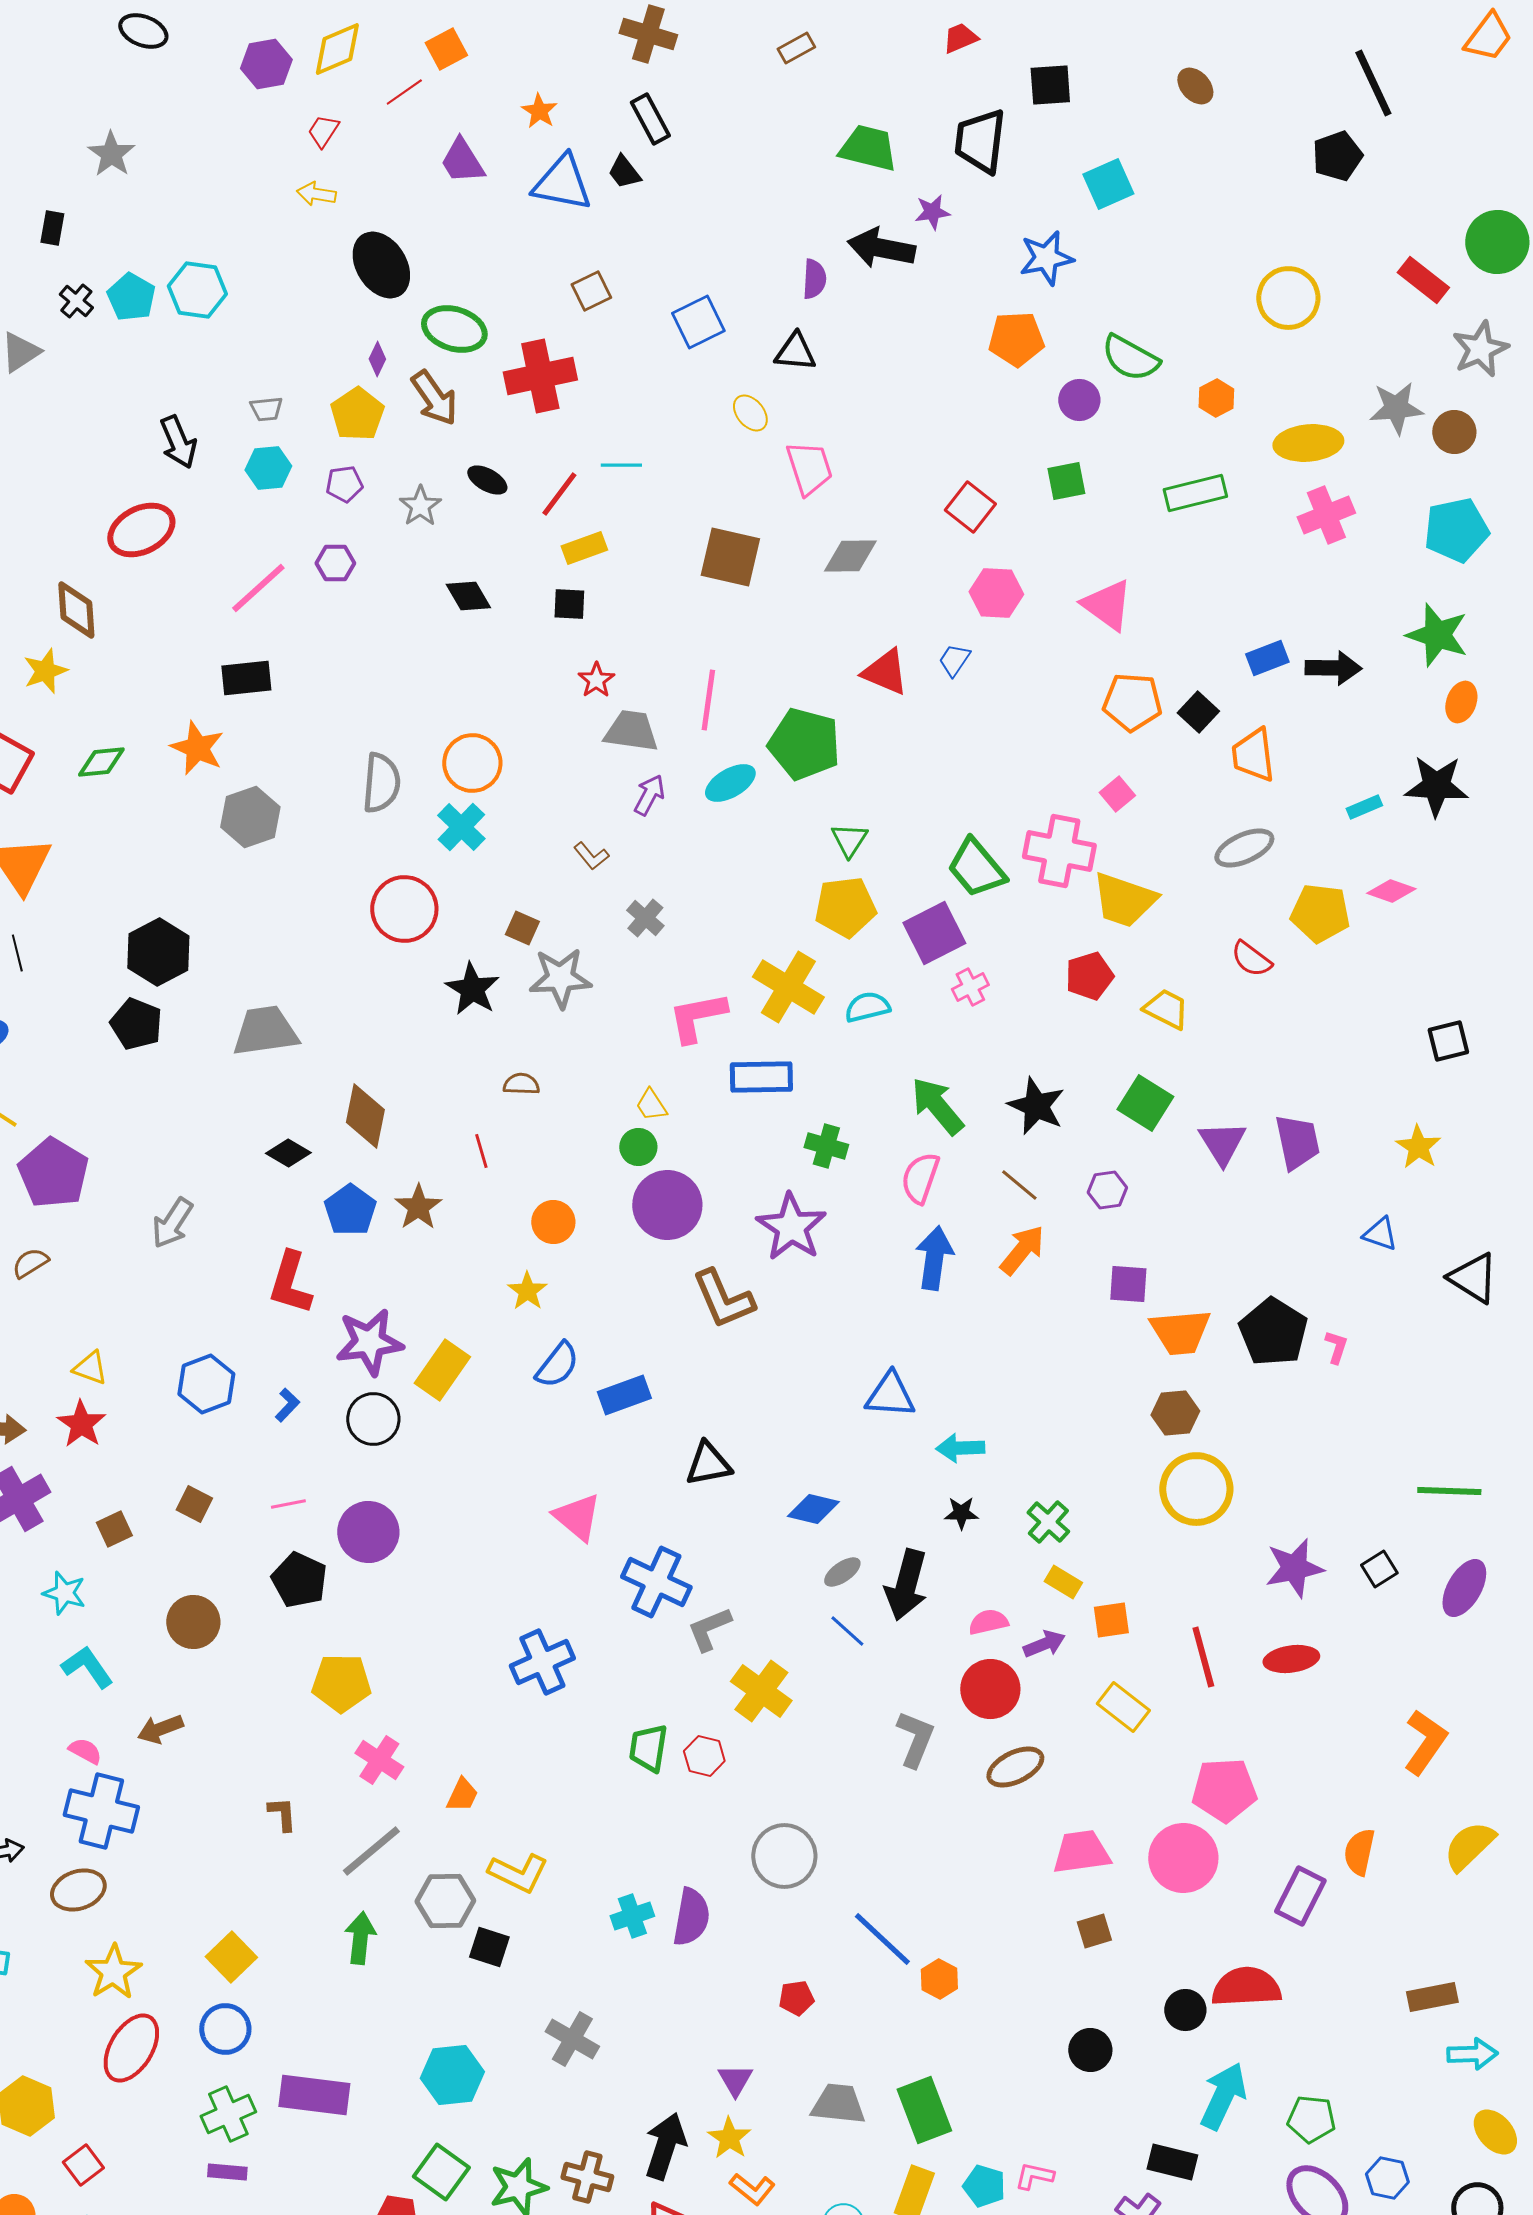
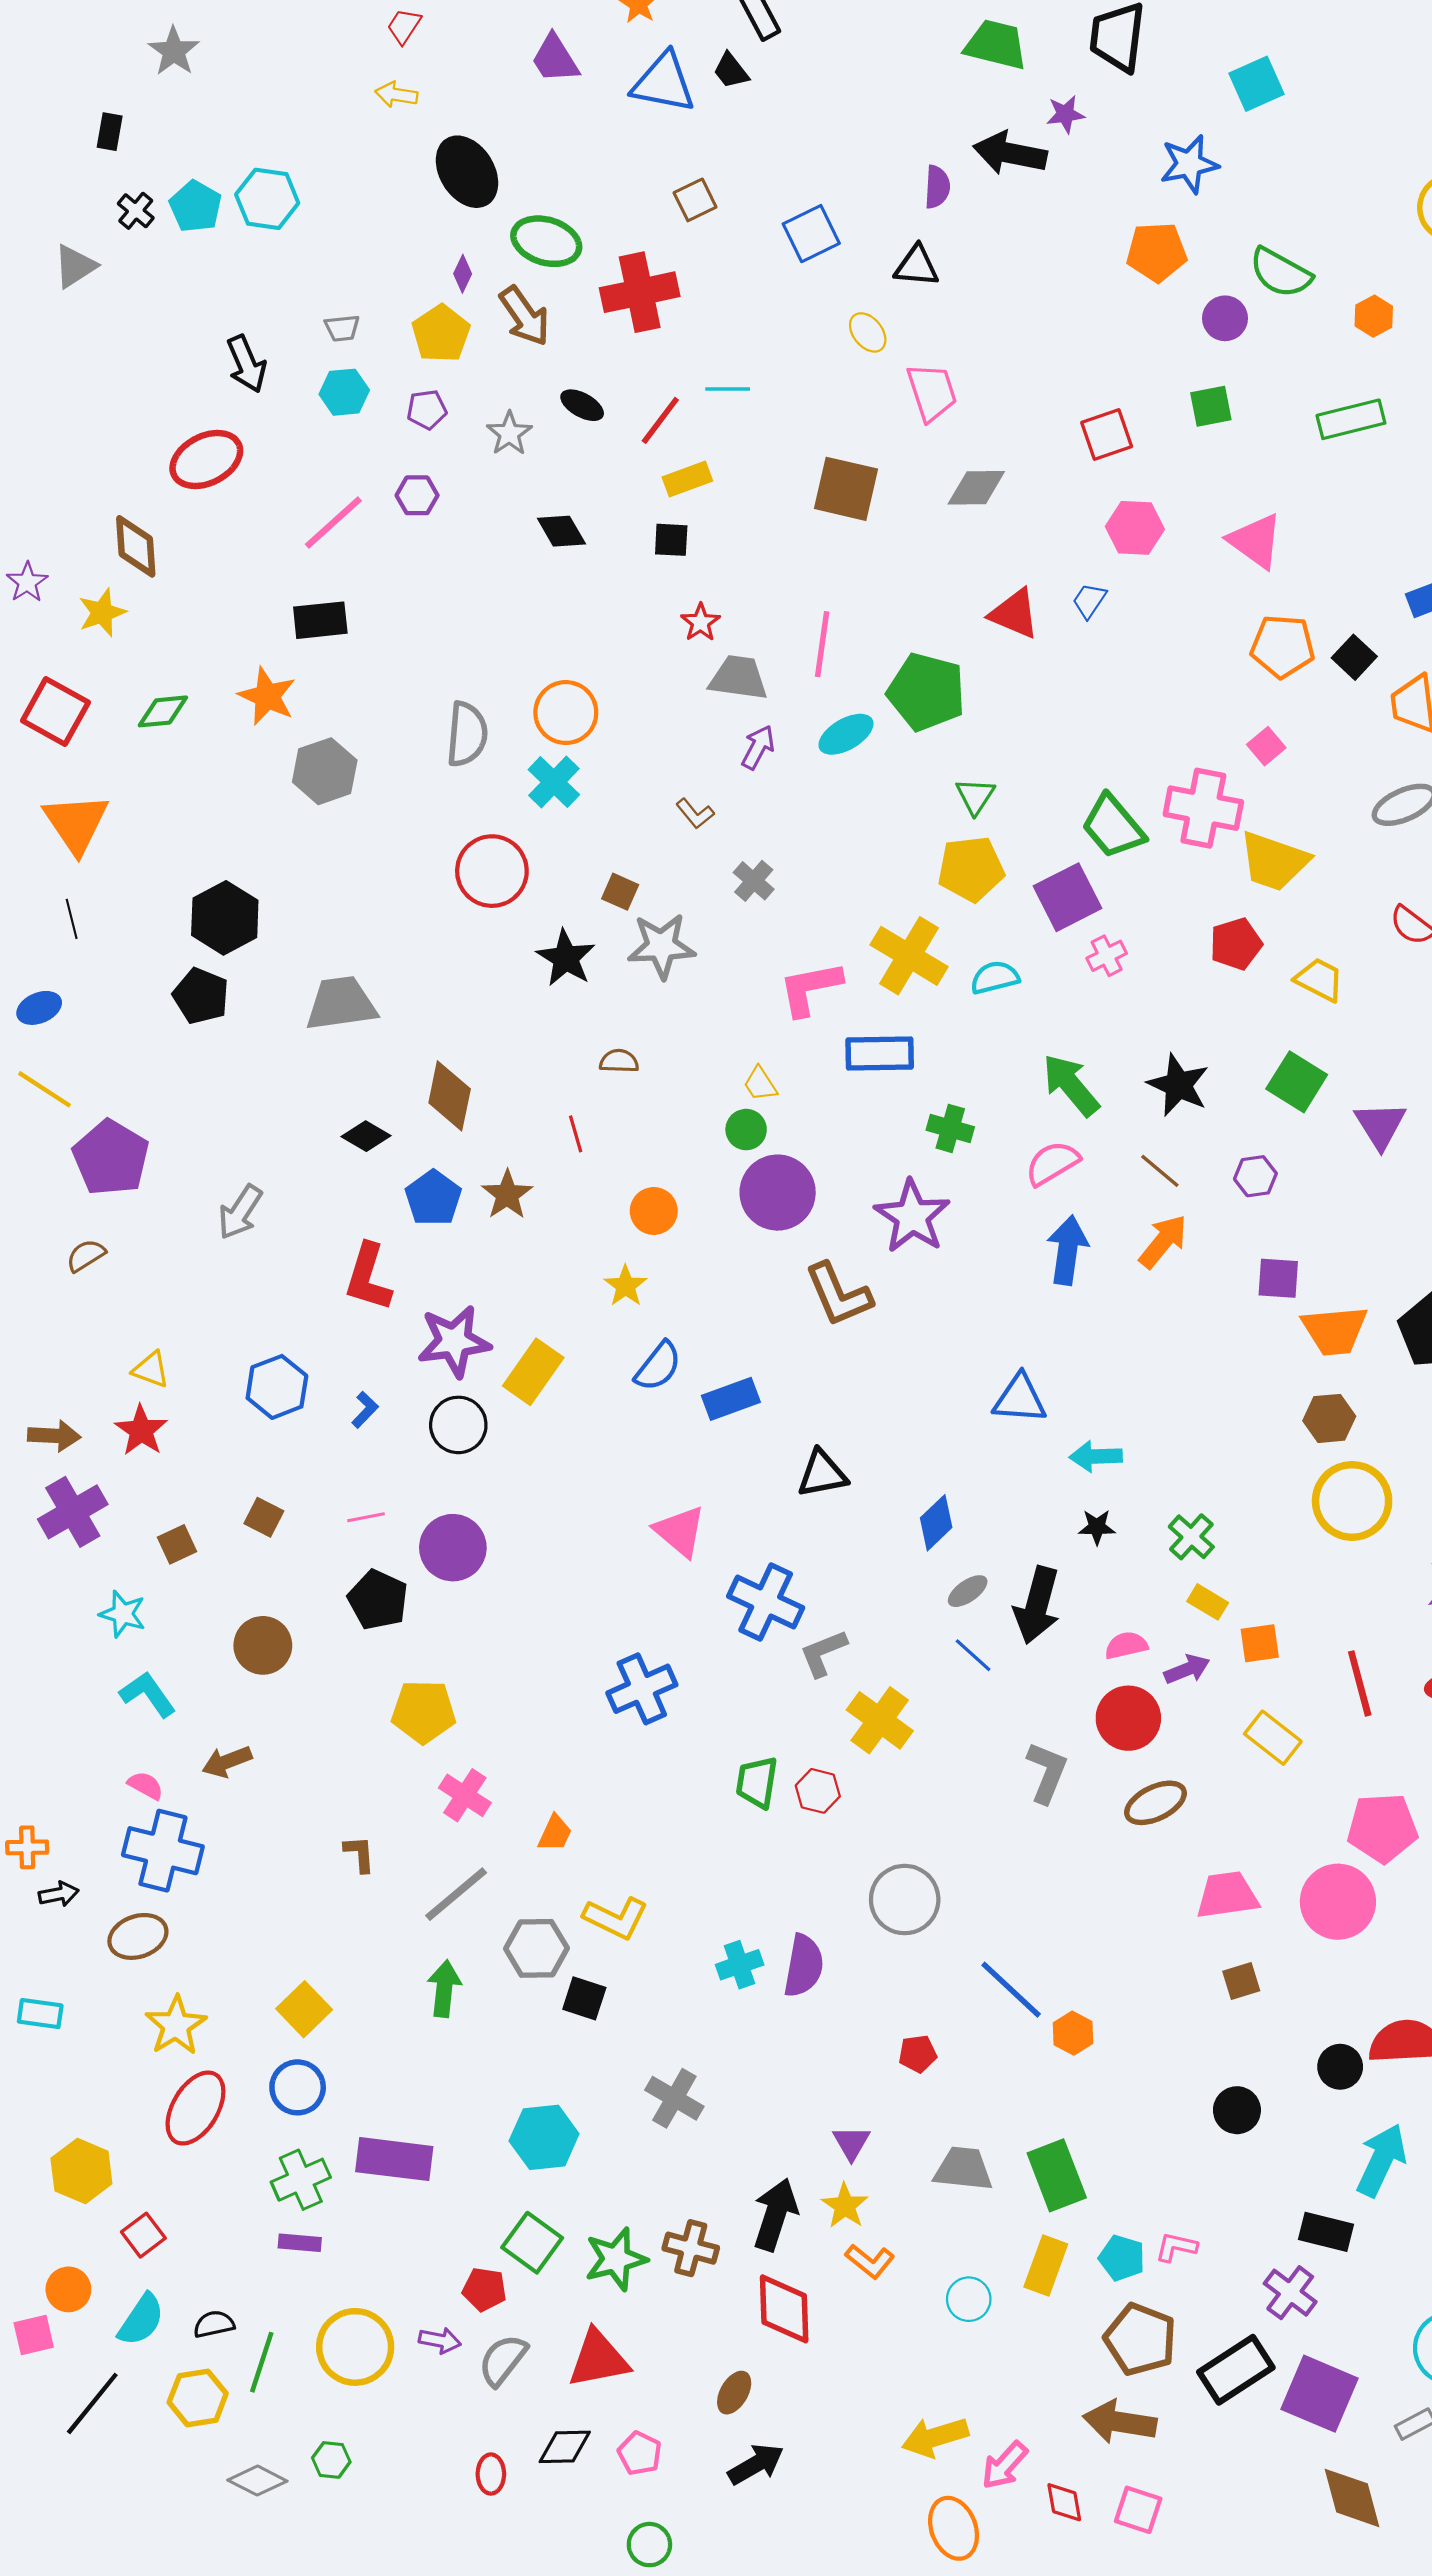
red square: (970, 507) -> (1107, 435), turned 33
pink semicircle: (920, 1178) -> (1052, 1163), turned 40
blue diamond: (813, 1509) -> (936, 1523), turned -57

